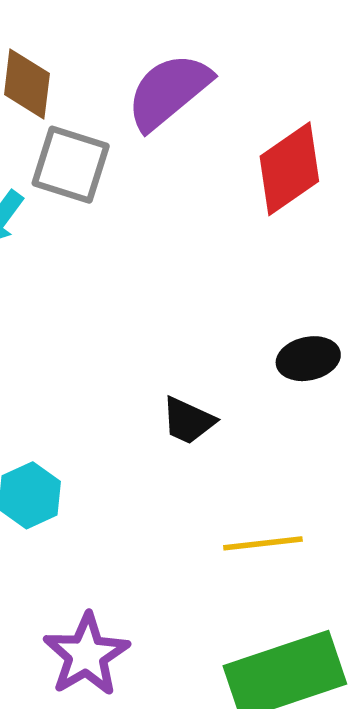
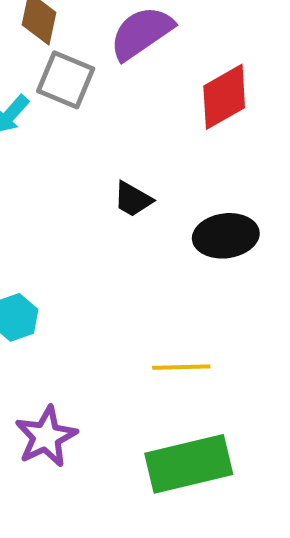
black ellipse: (308, 359) -> (226, 236), size x1.4
black trapezoid: (188, 421) -> (133, 199), moved

